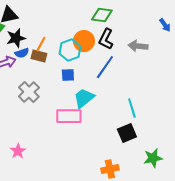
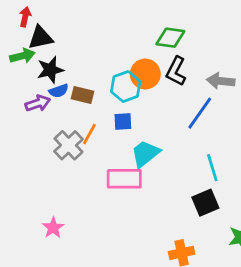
orange line: (41, 44) -> (89, 134), moved
blue line: (105, 67) -> (200, 113), moved

